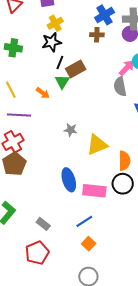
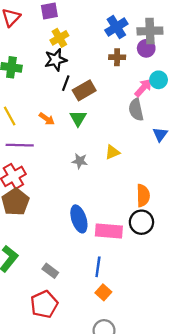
brown cross: (97, 35) -> (117, 57), moved
green triangle: (62, 82) -> (78, 118), moved
yellow triangle: (97, 145) -> (112, 152), moved, size x0.6
blue line: (84, 221) -> (98, 267), turned -48

